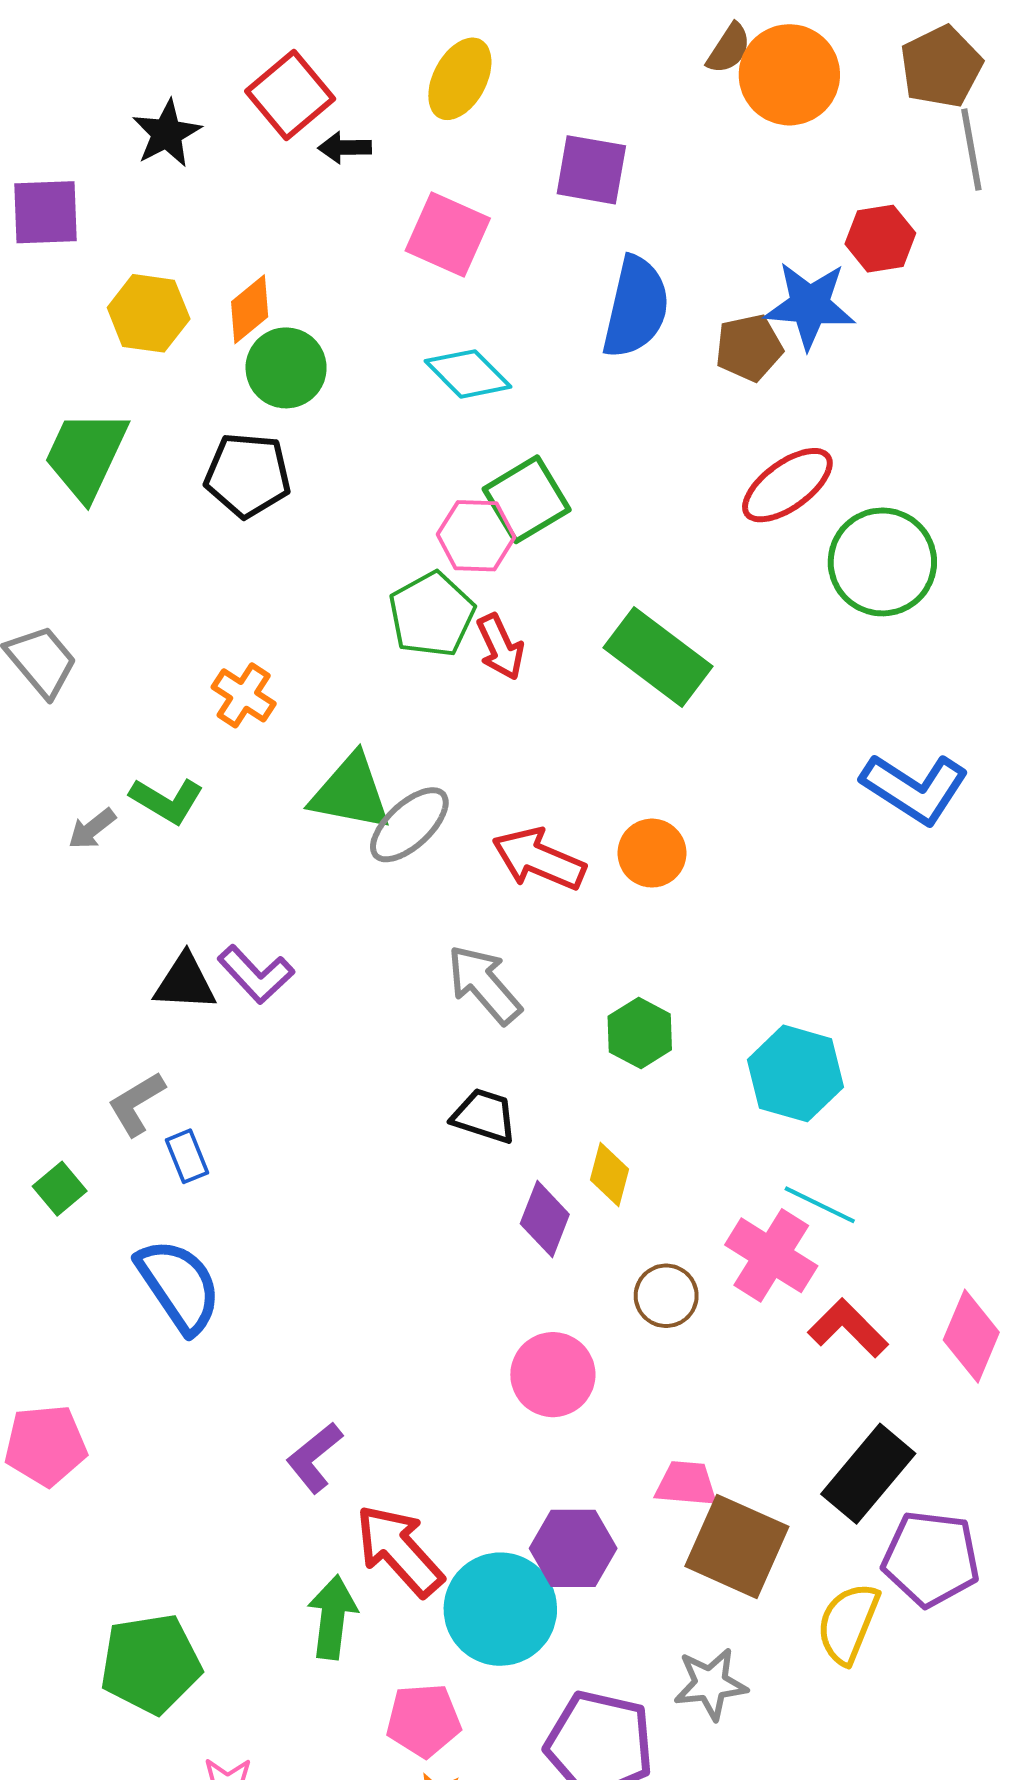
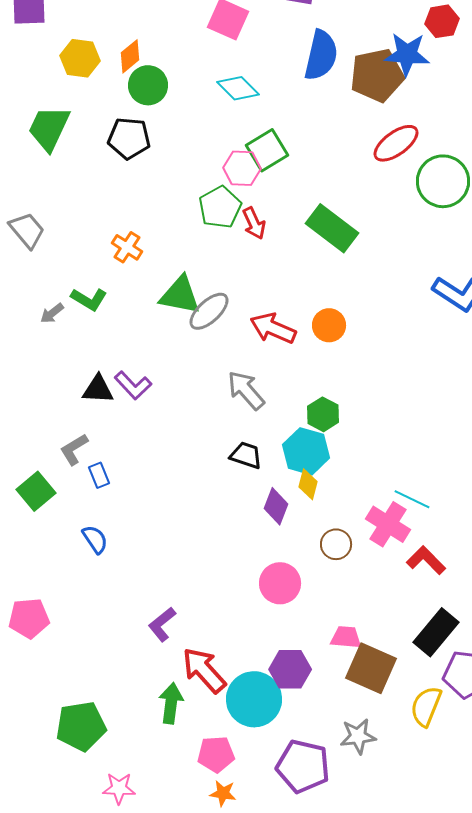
brown pentagon: (749, 348) -> (377, 75), size x1.6
cyan hexagon: (795, 1073) -> (306, 451), moved
green square: (60, 1189) -> (36, 491), size x1.5
blue semicircle: (179, 1286) -> (95, 539), size x0.6

